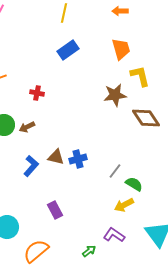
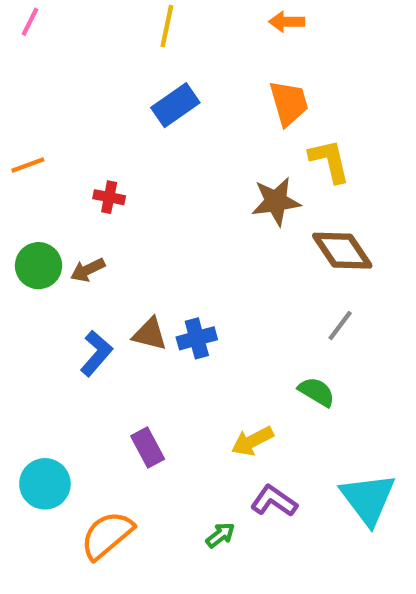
gray line: (115, 171) -> (340, 326), moved
yellow arrow: (124, 205) -> (252, 441), moved

